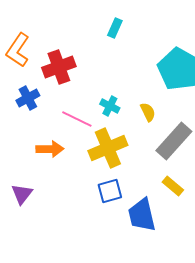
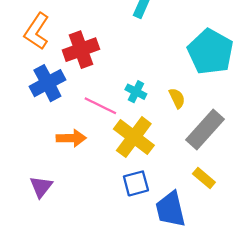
blue cross: (28, 98) -> (47, 83), size x1.4
yellow cross: (108, 148) -> (134, 137), turned -30

